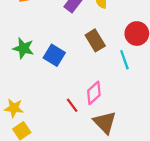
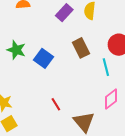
pink diamond: (94, 93) -> (111, 99), moved

